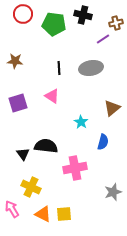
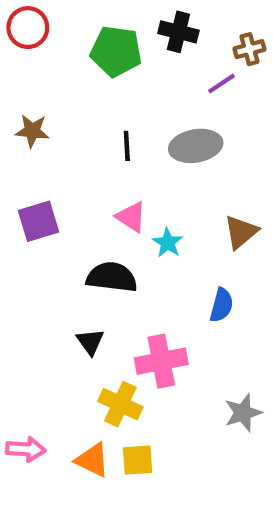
red circle: (23, 14) -> (28, 28), moved
pink triangle: (52, 96) -> (131, 217), moved
cyan star: (81, 122) -> (168, 243), moved
black semicircle: (46, 146) -> (112, 277), moved
black triangle: (23, 154) -> (90, 342), moved
yellow cross: (31, 187) -> (120, 404), moved
pink arrow: (12, 209) -> (26, 449), turned 126

